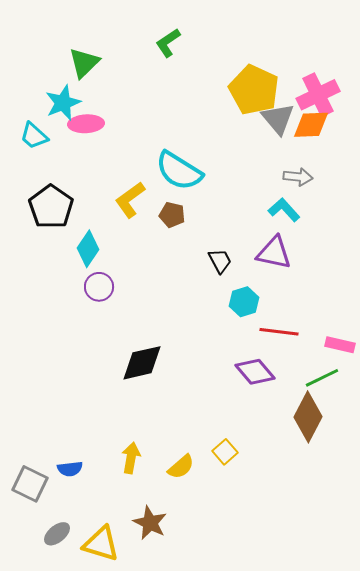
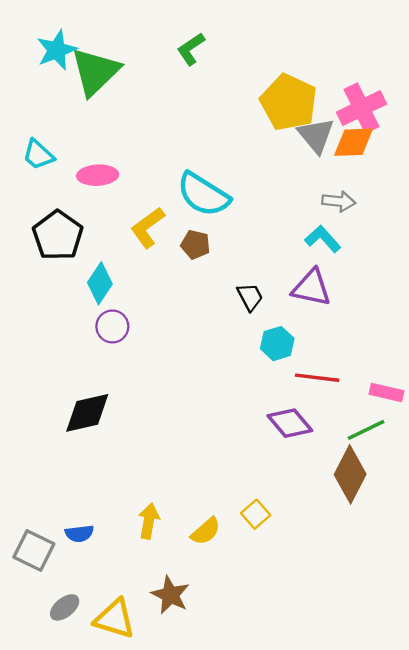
green triangle: (84, 63) -> (95, 72), size x1.4
cyan star: (63, 103) -> (57, 50), moved
pink ellipse: (86, 124) -> (98, 175), moved
black diamond: (142, 363) -> (87, 413), moved

